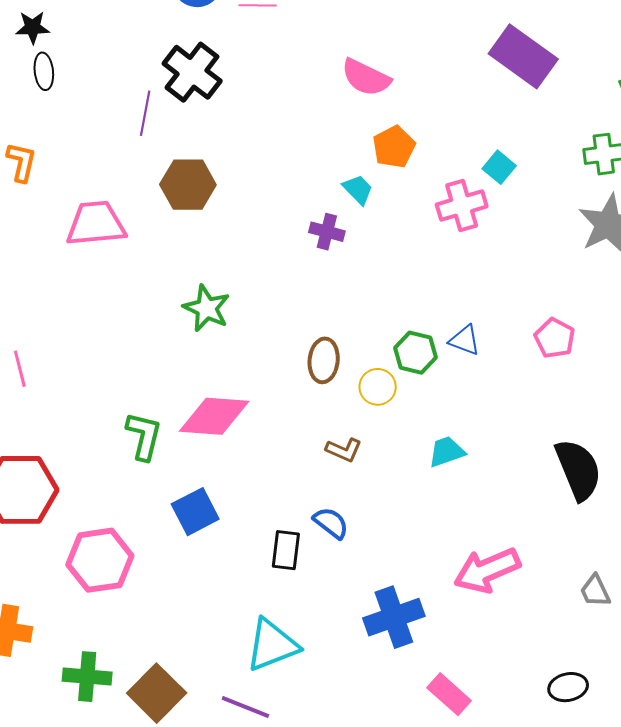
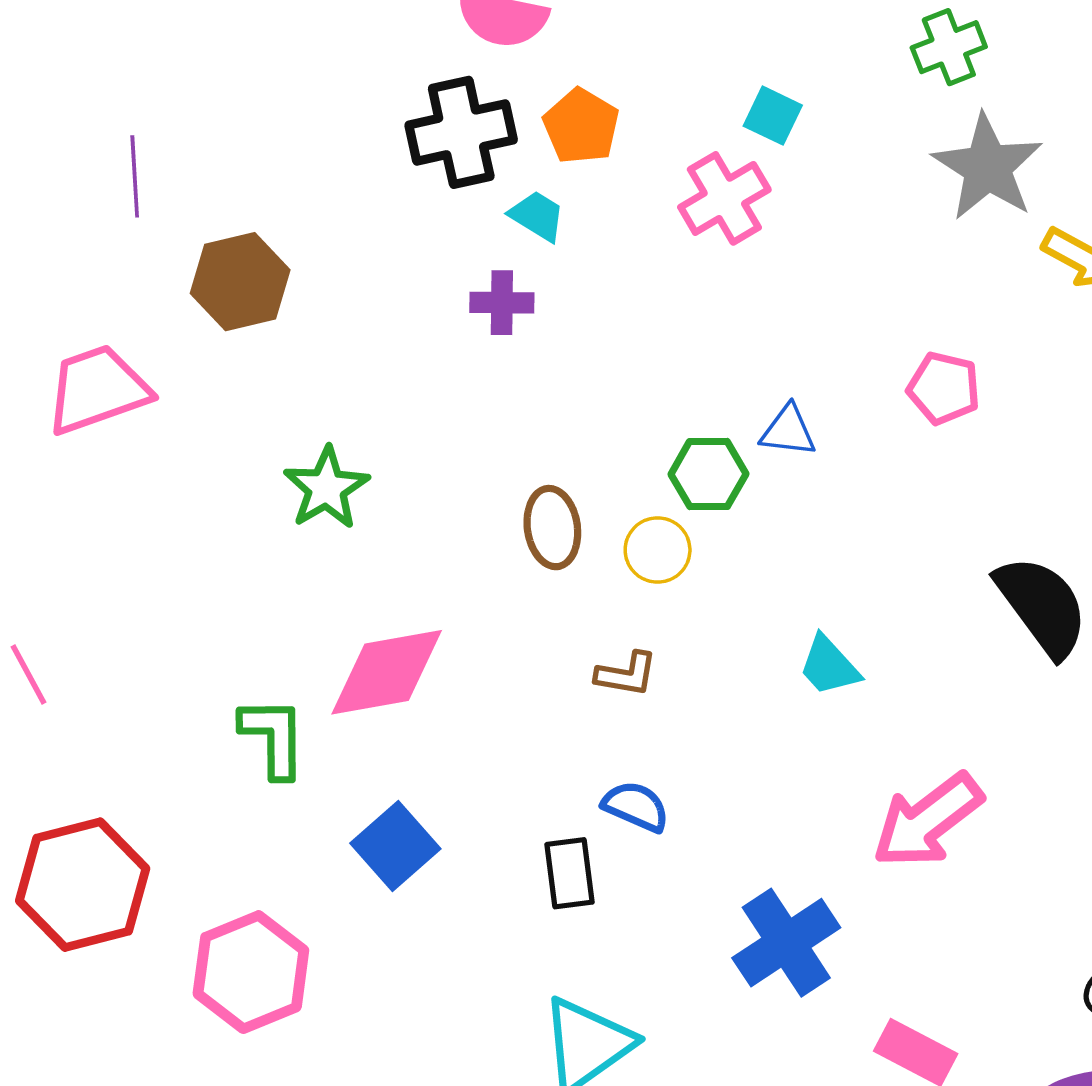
black cross: (192, 72) -> (461, 132), moved, turned -36
green star: (207, 308) -> (326, 488), turned 30
cyan trapezoid: (447, 452) -> (829, 666), moved, turned -99

